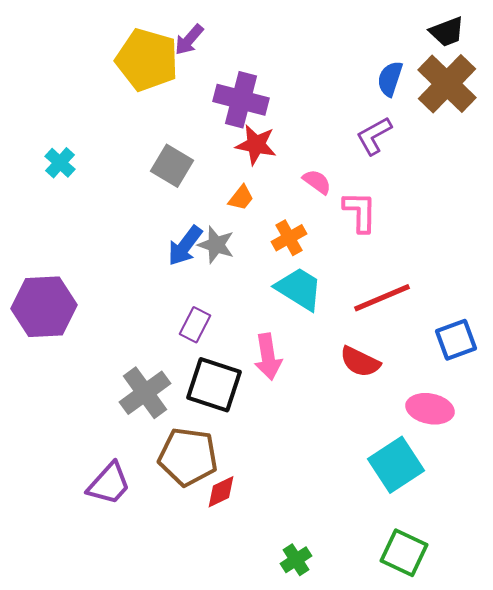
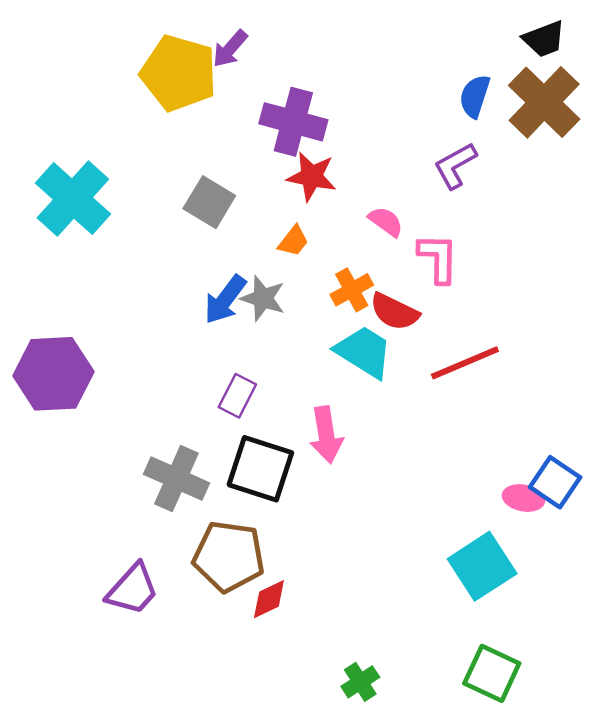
cyan cross: (60, 163) -> (73, 198), size x2.0
blue square: (456, 340) -> (555, 482), moved, turned -36
red semicircle: (360, 362) -> (394, 312), moved
gray cross: (145, 393) -> (176, 479), turned -30
pink ellipse: (430, 409) -> (523, 498), size x0.7

